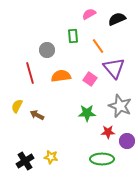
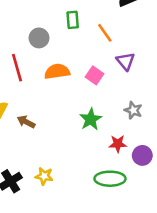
purple triangle: (114, 68) -> (126, 61), size x0.7
gray star: (120, 106) -> (133, 110), size x0.6
green star: (87, 113) -> (91, 119), turned -30

